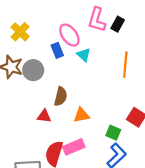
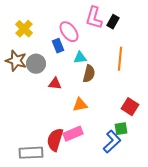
cyan triangle: (84, 55) -> (80, 58), moved, turned -48
brown semicircle: (61, 96) -> (89, 74), moved
red triangle: (44, 116) -> (55, 84), moved
green square: (113, 133) -> (121, 129), moved, turned -32

